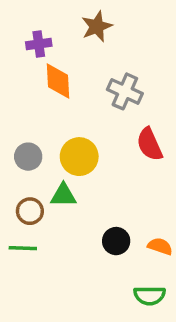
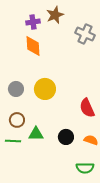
purple cross: (39, 44) -> (33, 22), moved
gray cross: (125, 91) -> (85, 34), moved
red semicircle: (150, 144) -> (87, 108), moved
green triangle: (63, 195) -> (36, 134), moved

